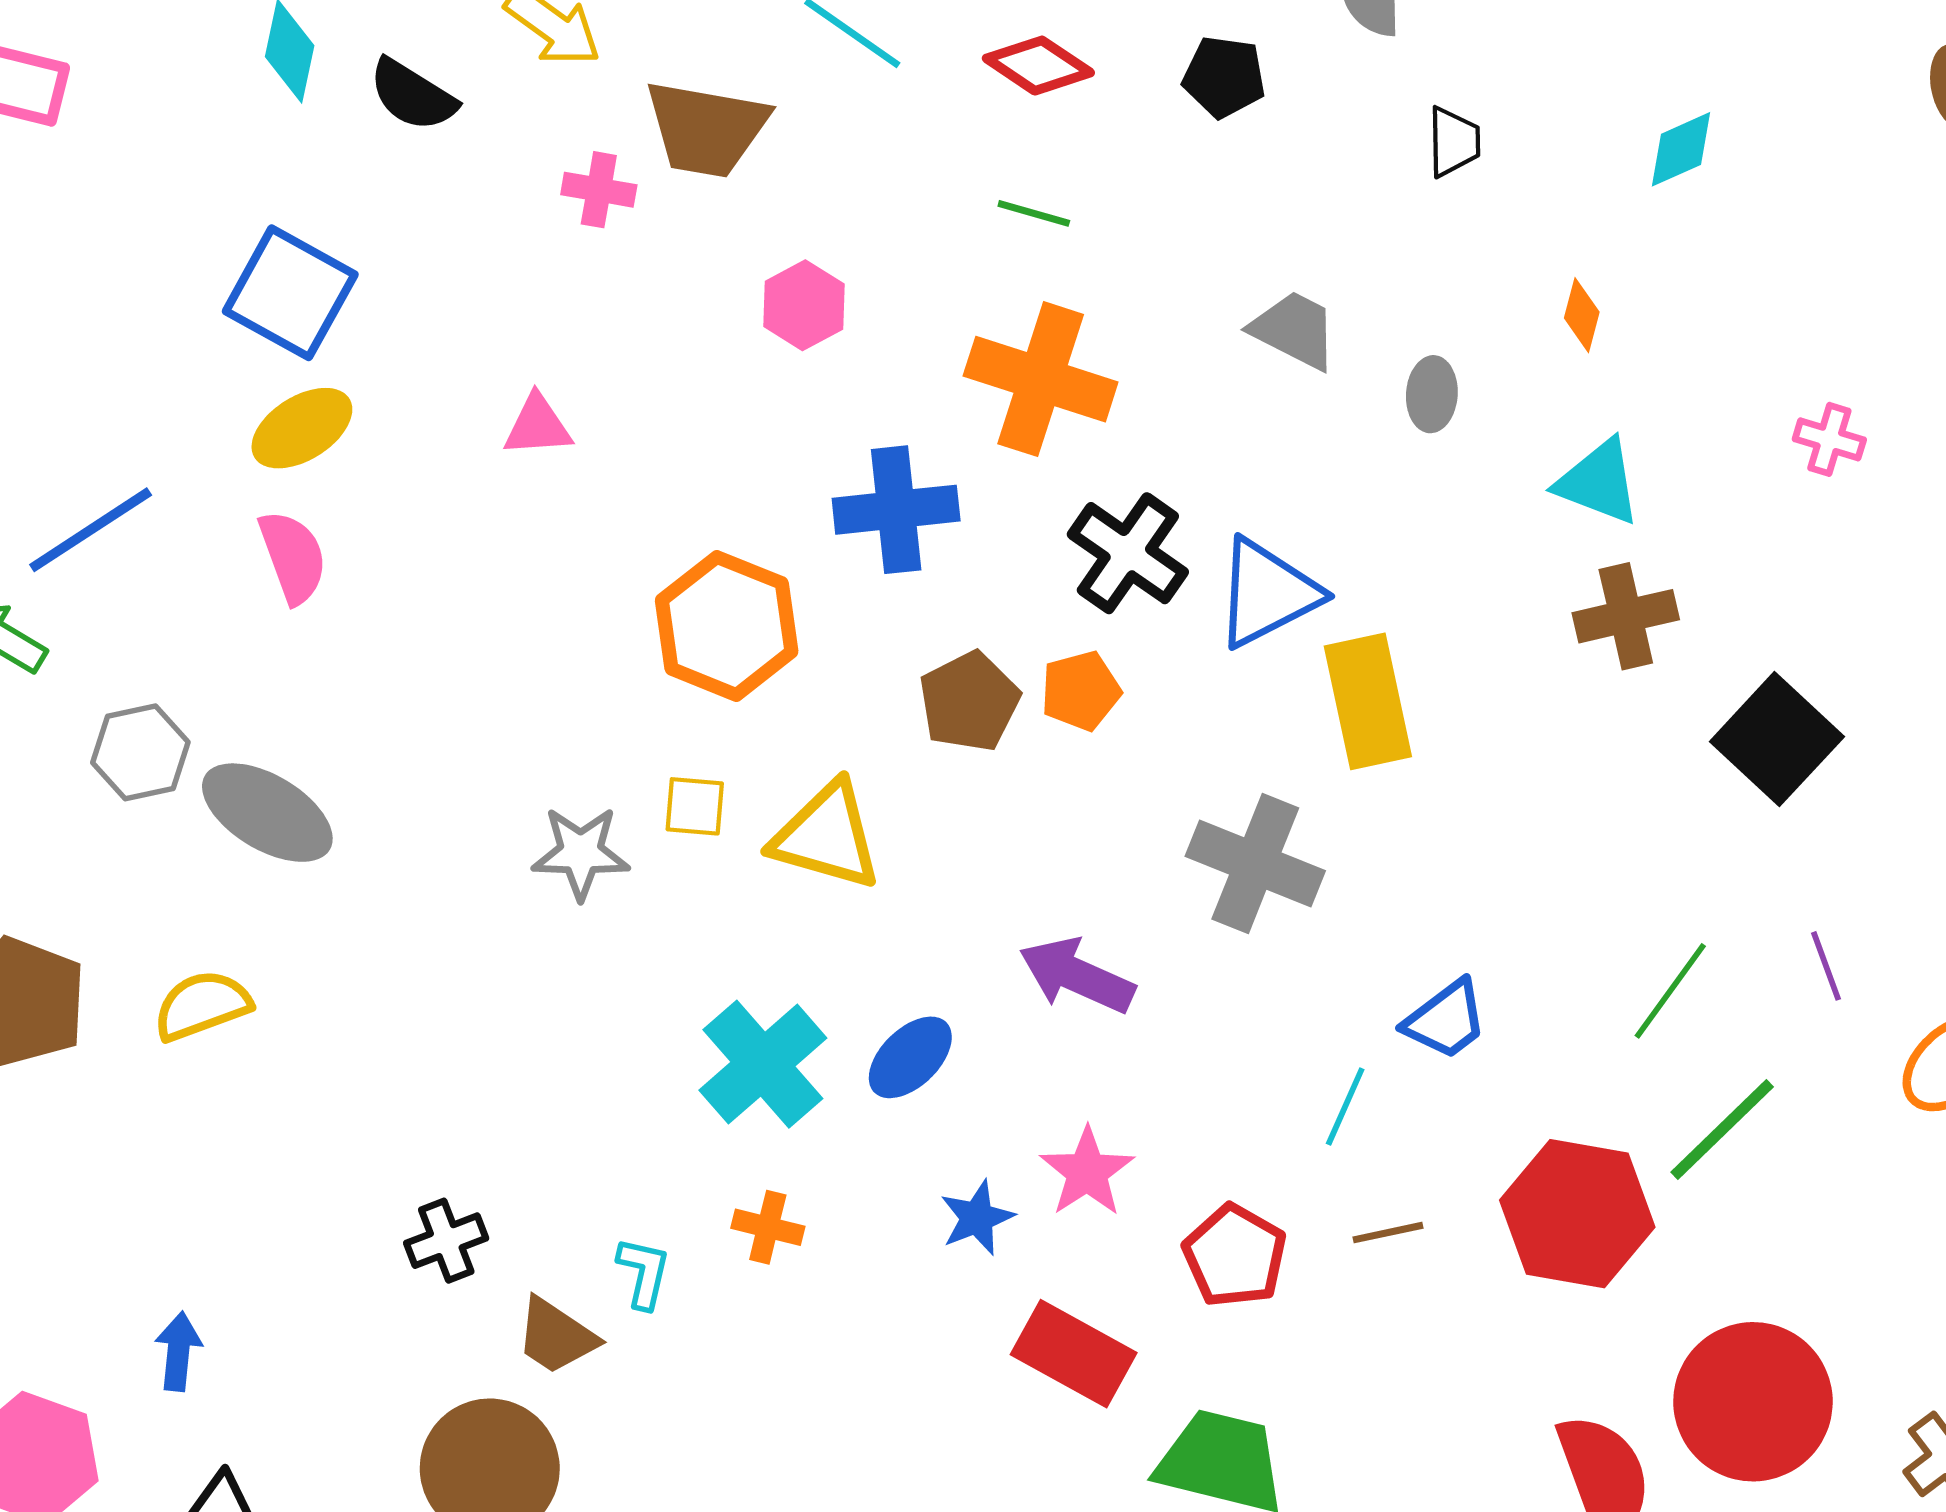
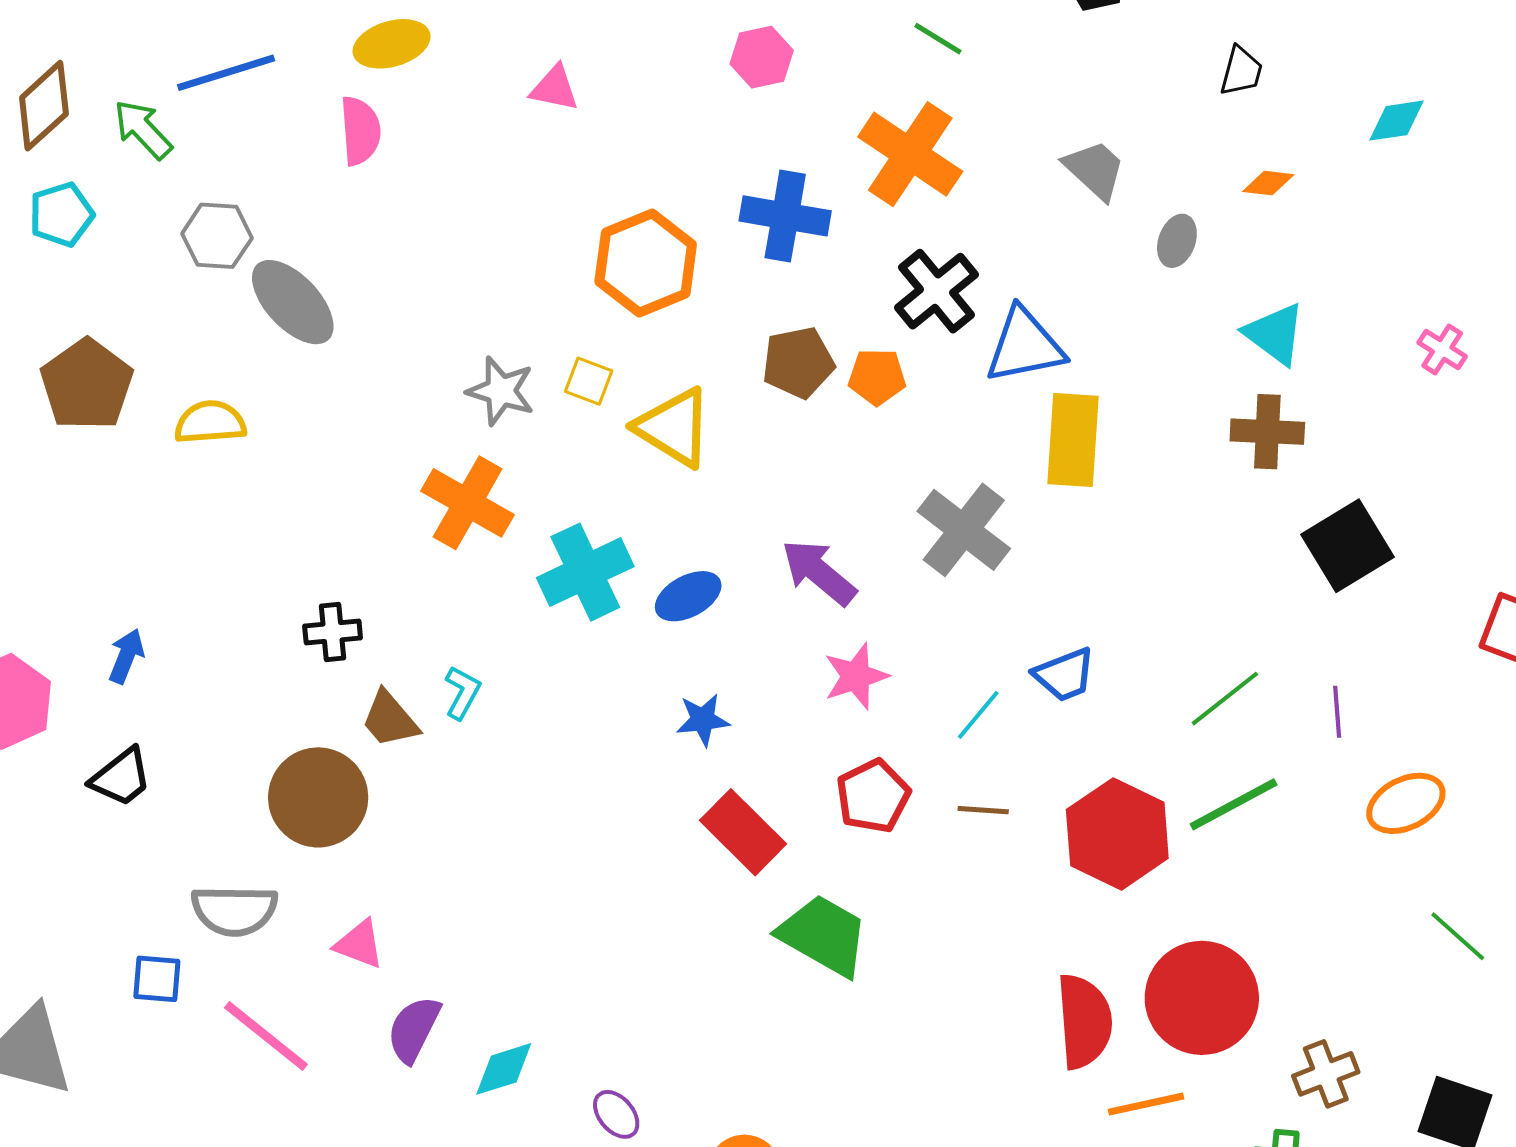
orange diamond: (1582, 315) -> (1268, 183), moved, turned 66
pink star: (1087, 1172) -> (856, 676), moved
orange cross: (768, 1227) -> (468, 503), moved, size x1.8

